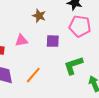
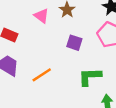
pink triangle: (21, 40) -> (41, 16), moved, turned 32

